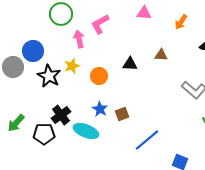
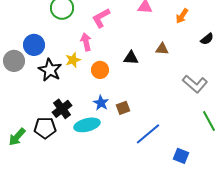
pink arrow: (79, 39) -> (86, 42), moved
green arrow: (16, 123) -> (17, 137), moved
cyan ellipse: (86, 131) -> (87, 125), turned -35

